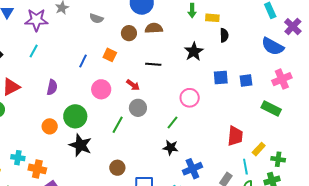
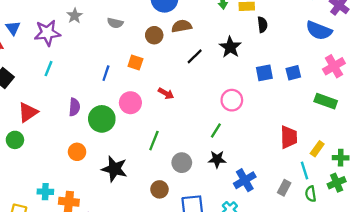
black line: (153, 64) -> (195, 56), moved, turned -42
gray circle: (138, 108) -> (182, 163), moved
green circle: (75, 116) -> (102, 119), moved

